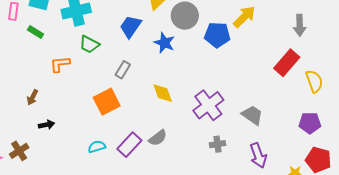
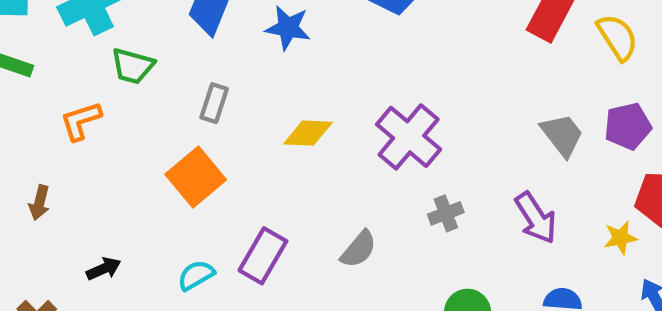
yellow diamond: (163, 93) -> (308, 133), turned -55
gray trapezoid: (252, 115) -> (562, 135), moved, turned 30
black arrow: (46, 125) -> (104, 269), moved
gray semicircle: (158, 138) -> (359, 249), moved

